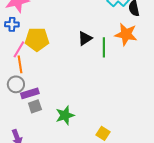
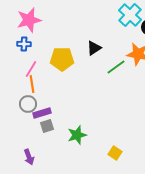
black triangle: (85, 38) -> (94, 48), moved
yellow pentagon: (37, 39) -> (62, 59), moved
green line: (104, 47) -> (116, 67), turned 54

